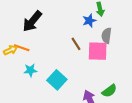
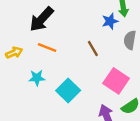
orange line: (22, 48) -> (47, 47), moved
pink square: (98, 51) -> (116, 81), moved, turned 30

